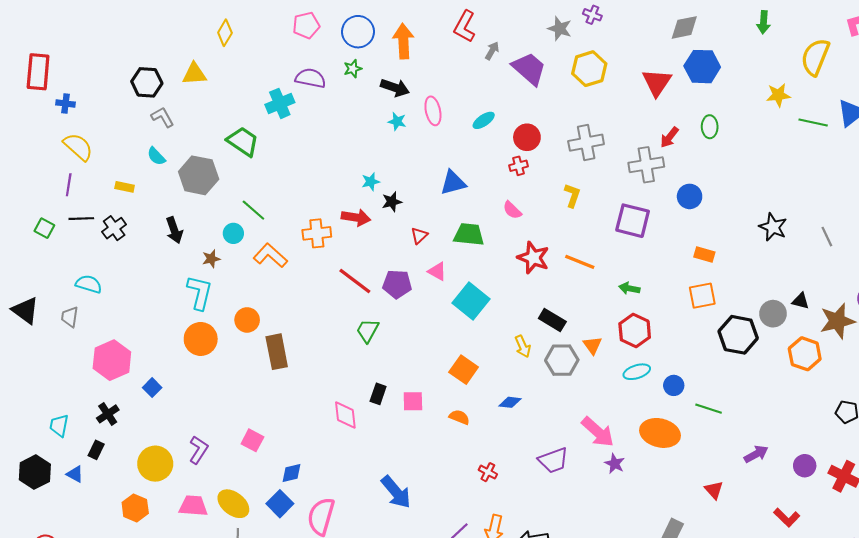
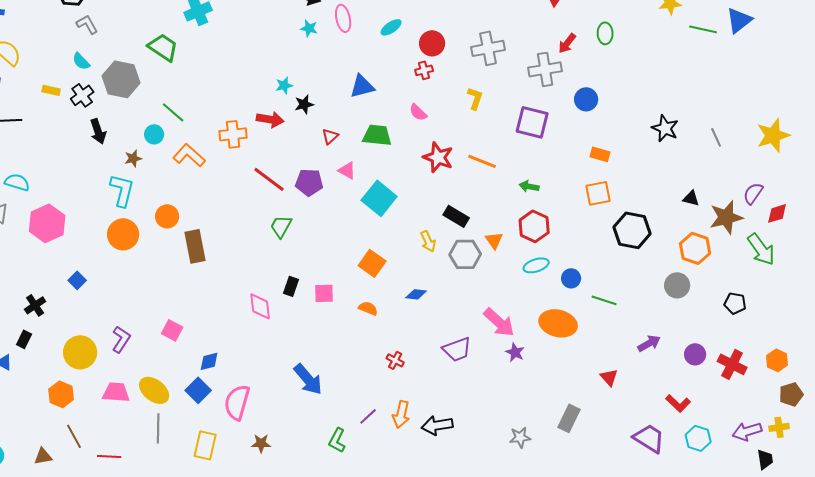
black cross: (114, 228) -> (82, 95), moved
gray circle: (773, 314) -> (677, 285), moved
pink hexagon: (112, 360) -> (47, 223), moved

